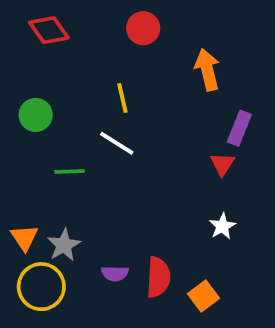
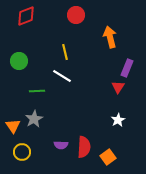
red diamond: (49, 30) -> (26, 16), turned -75
gray star: (64, 245) -> (34, 119), moved
yellow circle: (41, 287) -> (22, 152), size x0.7

